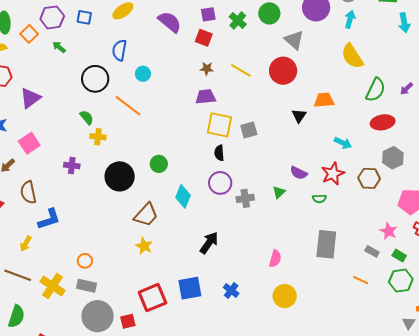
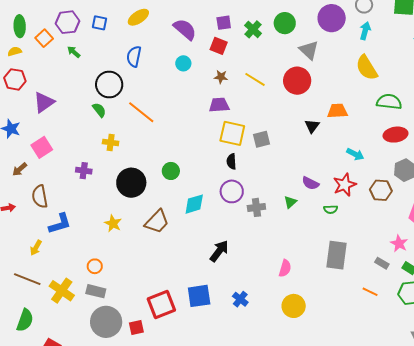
cyan circle: (143, 74) -> (183, 63), moved
green semicircle: (375, 90) -> (389, 102), turned -110
green semicircle: (87, 117) -> (99, 110), moved
cyan diamond: (183, 196) -> (194, 204), turned 50
yellow star: (144, 246) -> (113, 223), moved

